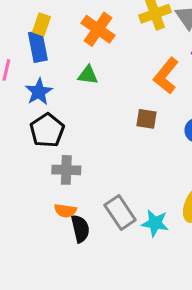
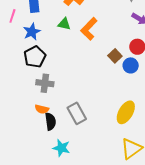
orange L-shape: (166, 76) -> (89, 29), moved
brown square: (146, 119) -> (115, 56), moved, turned 32
cyan star: (155, 223) -> (61, 148), moved

